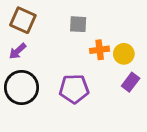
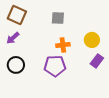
orange cross: (100, 50) -> (63, 45), moved
black circle: (22, 87) -> (16, 65), size x0.7

